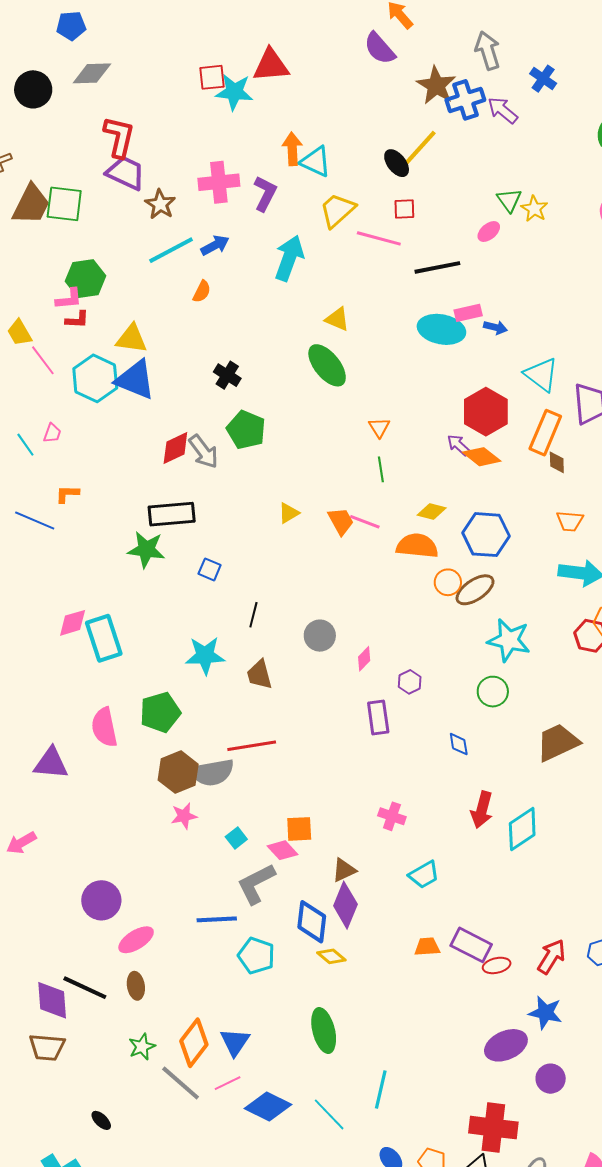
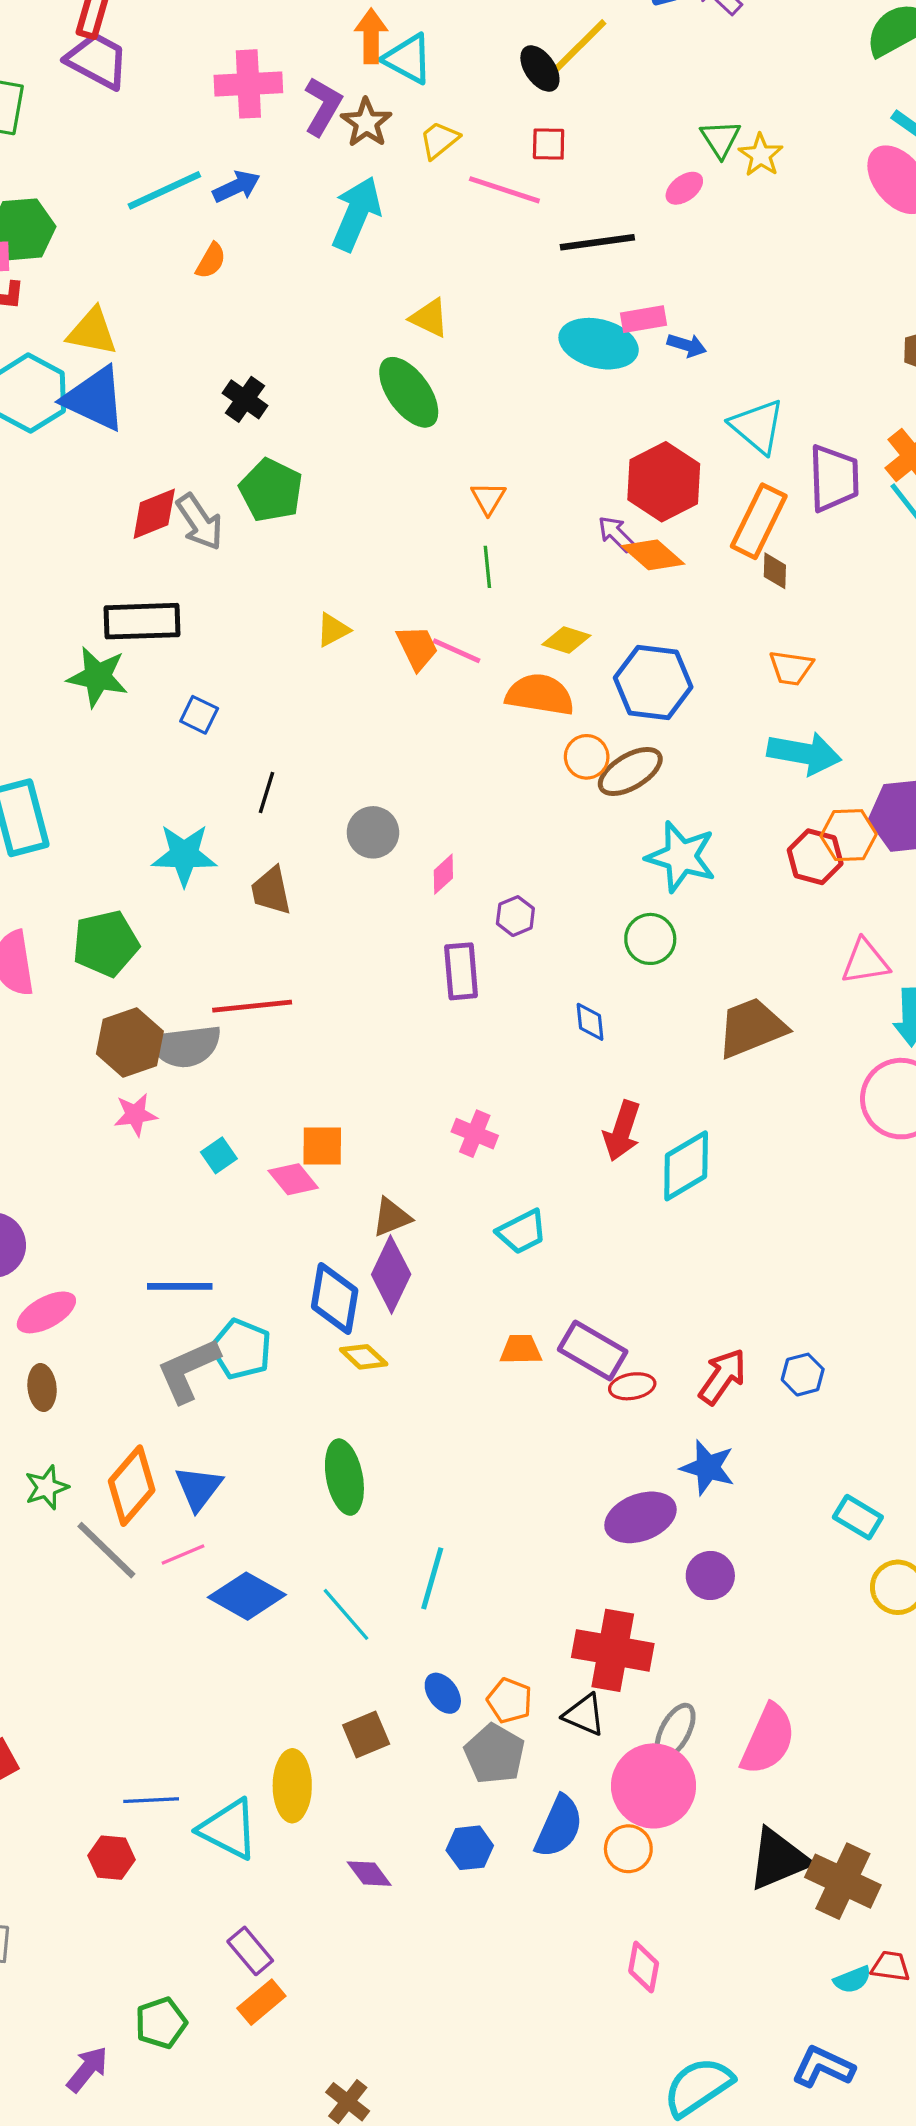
brown star: (160, 204) -> (366, 123), moved
yellow trapezoid: (337, 210) -> (439, 140), size x0.7
gray L-shape: (256, 884) -> (188, 1370), moved

